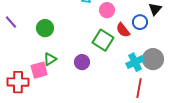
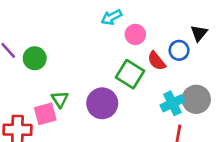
green circle: (45, 28) -> (35, 58), moved
green triangle: (50, 59) -> (60, 99), turned -32
purple circle: (82, 62) -> (102, 103), size x1.5

